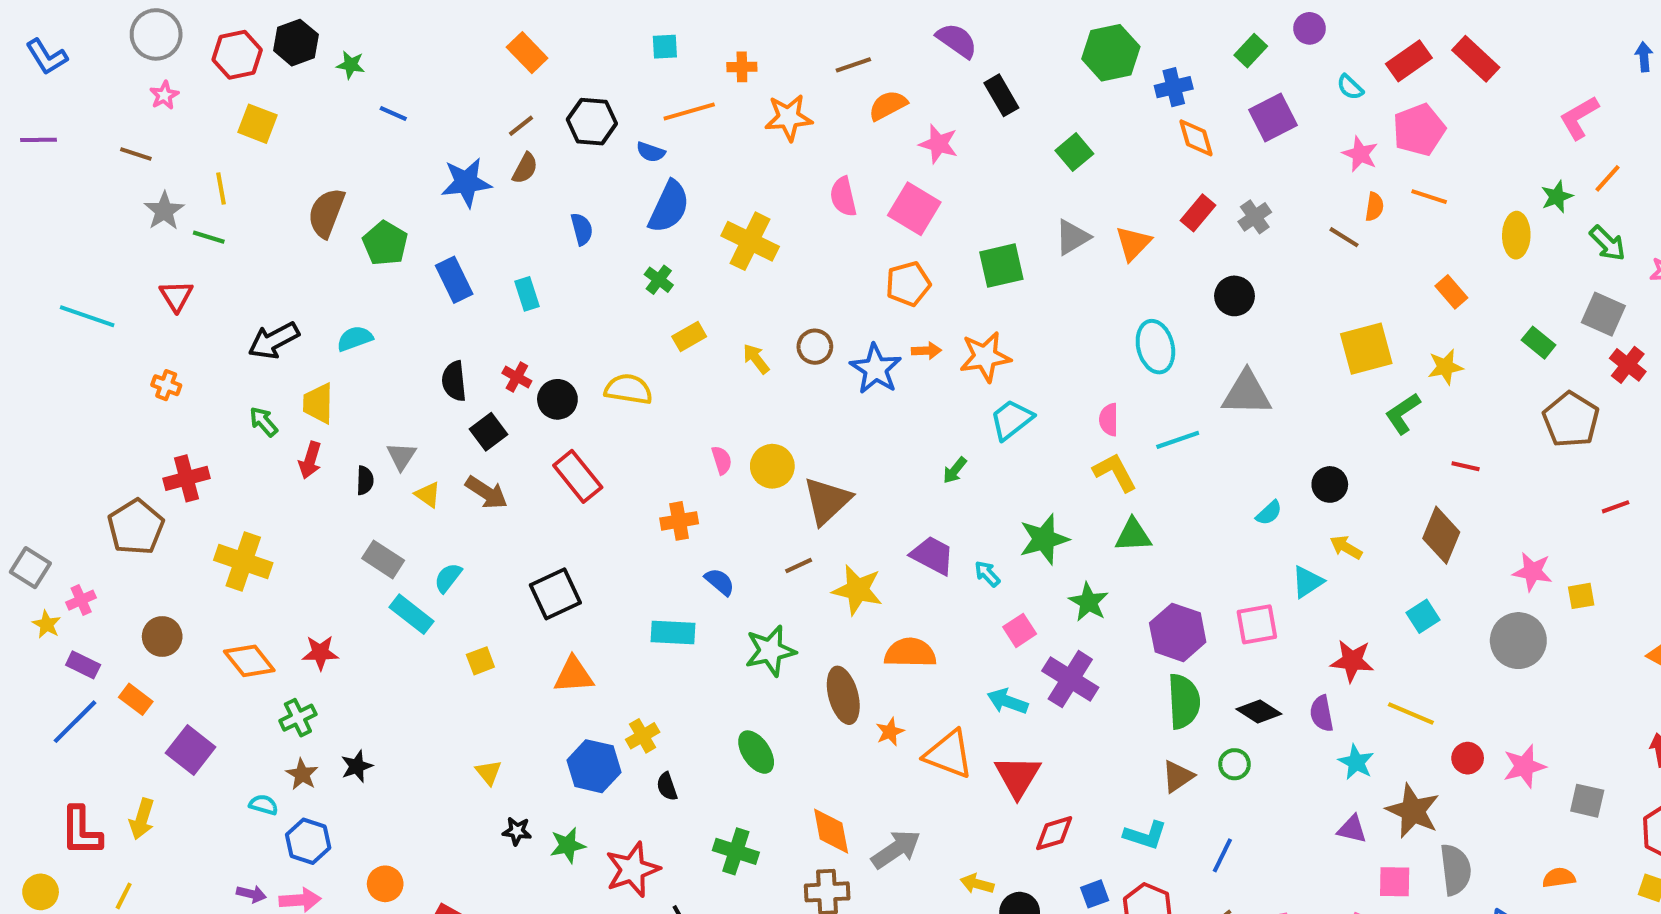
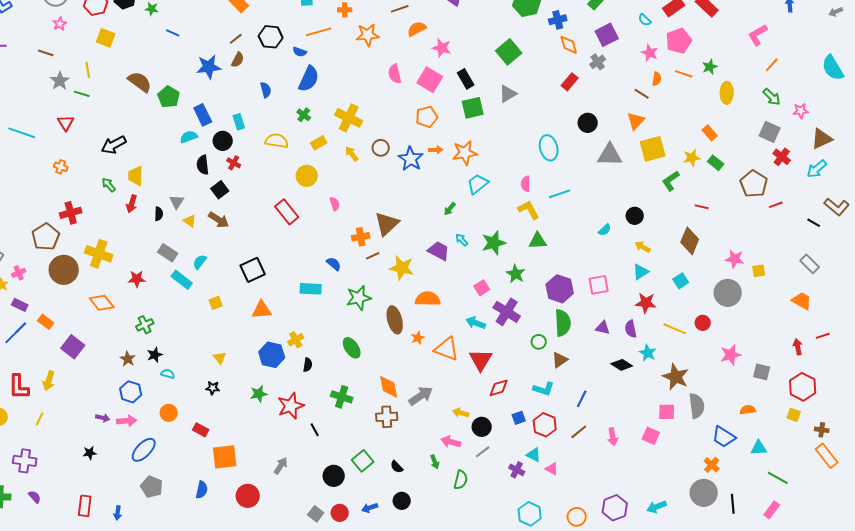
black rectangle: (1001, 95) -> (466, 79), moved
green square: (1074, 152) -> (509, 52), size x1.4
green star: (1557, 197) -> (710, 67), moved
brown semicircle: (326, 213) -> (140, 82), turned 105
gray cross: (1255, 217) -> (598, 62), moved
yellow cross: (750, 241) -> (349, 118), moved
orange triangle: (1133, 243) -> (636, 121), moved
orange rectangle: (1451, 292) -> (710, 133), moved
cyan semicircle: (355, 339) -> (189, 137), moved
green rectangle: (1539, 343) -> (716, 163), moved
yellow semicircle: (628, 389) -> (277, 141), moved
gray triangle: (1247, 393) -> (610, 155), moved
black circle: (557, 399) -> (223, 141), moved
yellow circle: (772, 466) -> (307, 176), moved
red rectangle: (578, 476) -> (287, 212), moved
red line: (1616, 507) -> (776, 205), moved
orange cross: (679, 521) -> (361, 237), moved
cyan arrow: (987, 574) -> (462, 240), moved
cyan triangle: (1307, 582) -> (641, 272), moved
brown circle: (162, 636) -> (64, 270), moved, size x1.5
red star: (320, 653) -> (137, 279), moved
black diamond: (1259, 712) -> (622, 365), moved
green cross: (298, 718) -> (145, 325), moved
red circle: (1468, 758) -> (703, 323), moved
green circle: (1235, 764) -> (539, 342), moved
black semicircle: (667, 787) -> (308, 365), turned -152
cyan semicircle: (264, 805) -> (168, 374), moved
purple triangle: (1352, 829) -> (603, 328), moved
black star: (517, 831) -> (213, 388), moved

